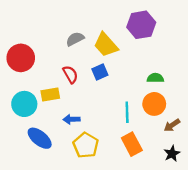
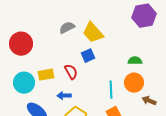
purple hexagon: (141, 25) -> (144, 16), moved
red semicircle: (70, 74) -> (71, 72), moved
brown arrow: (172, 125) -> (149, 101), turned 56

